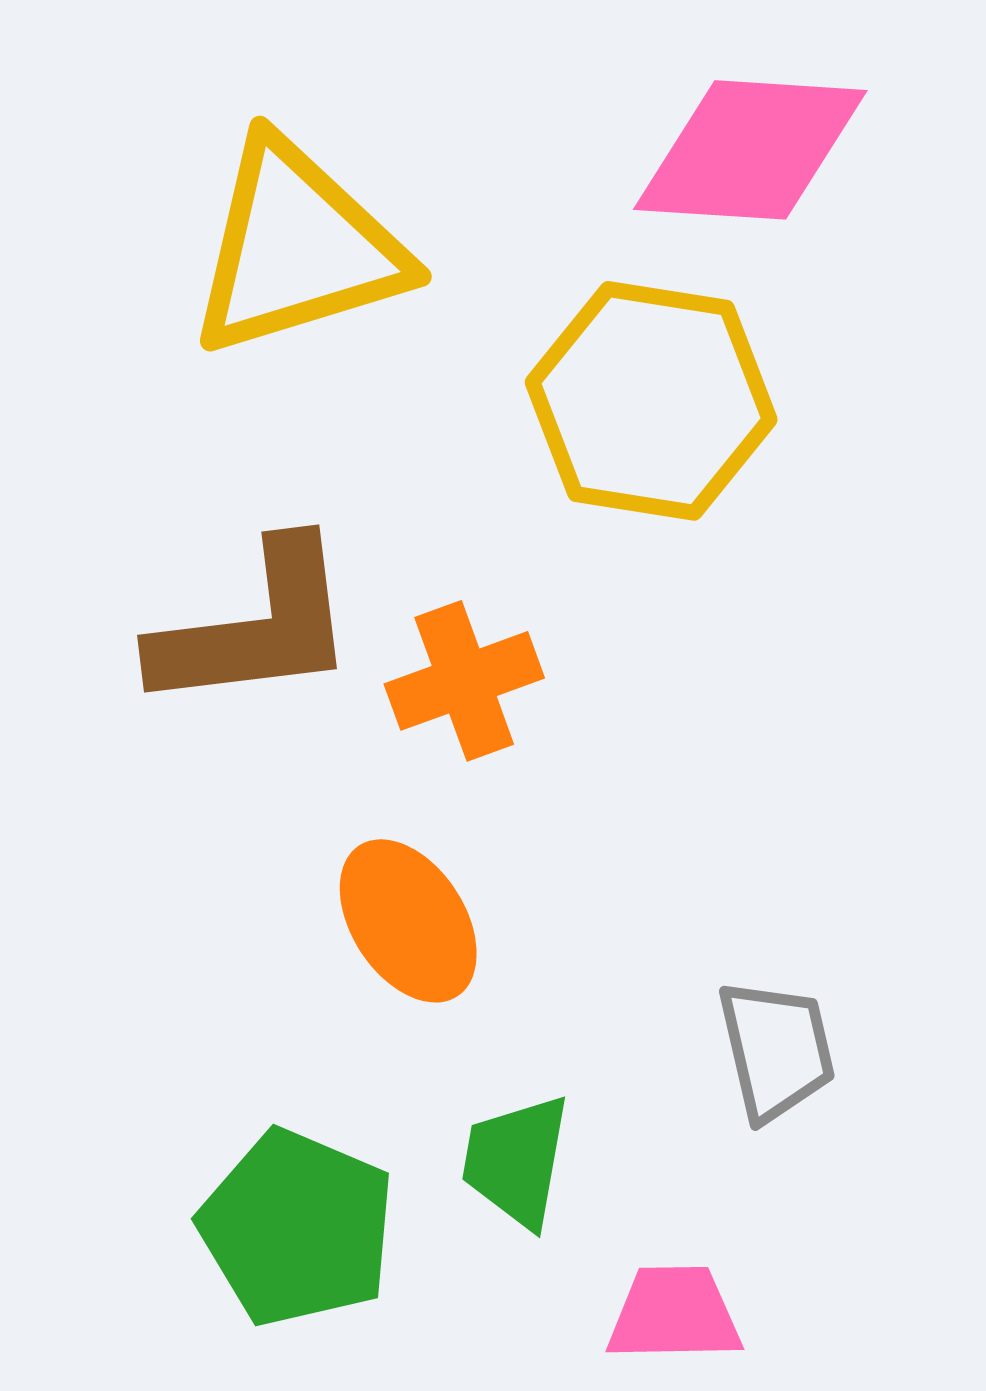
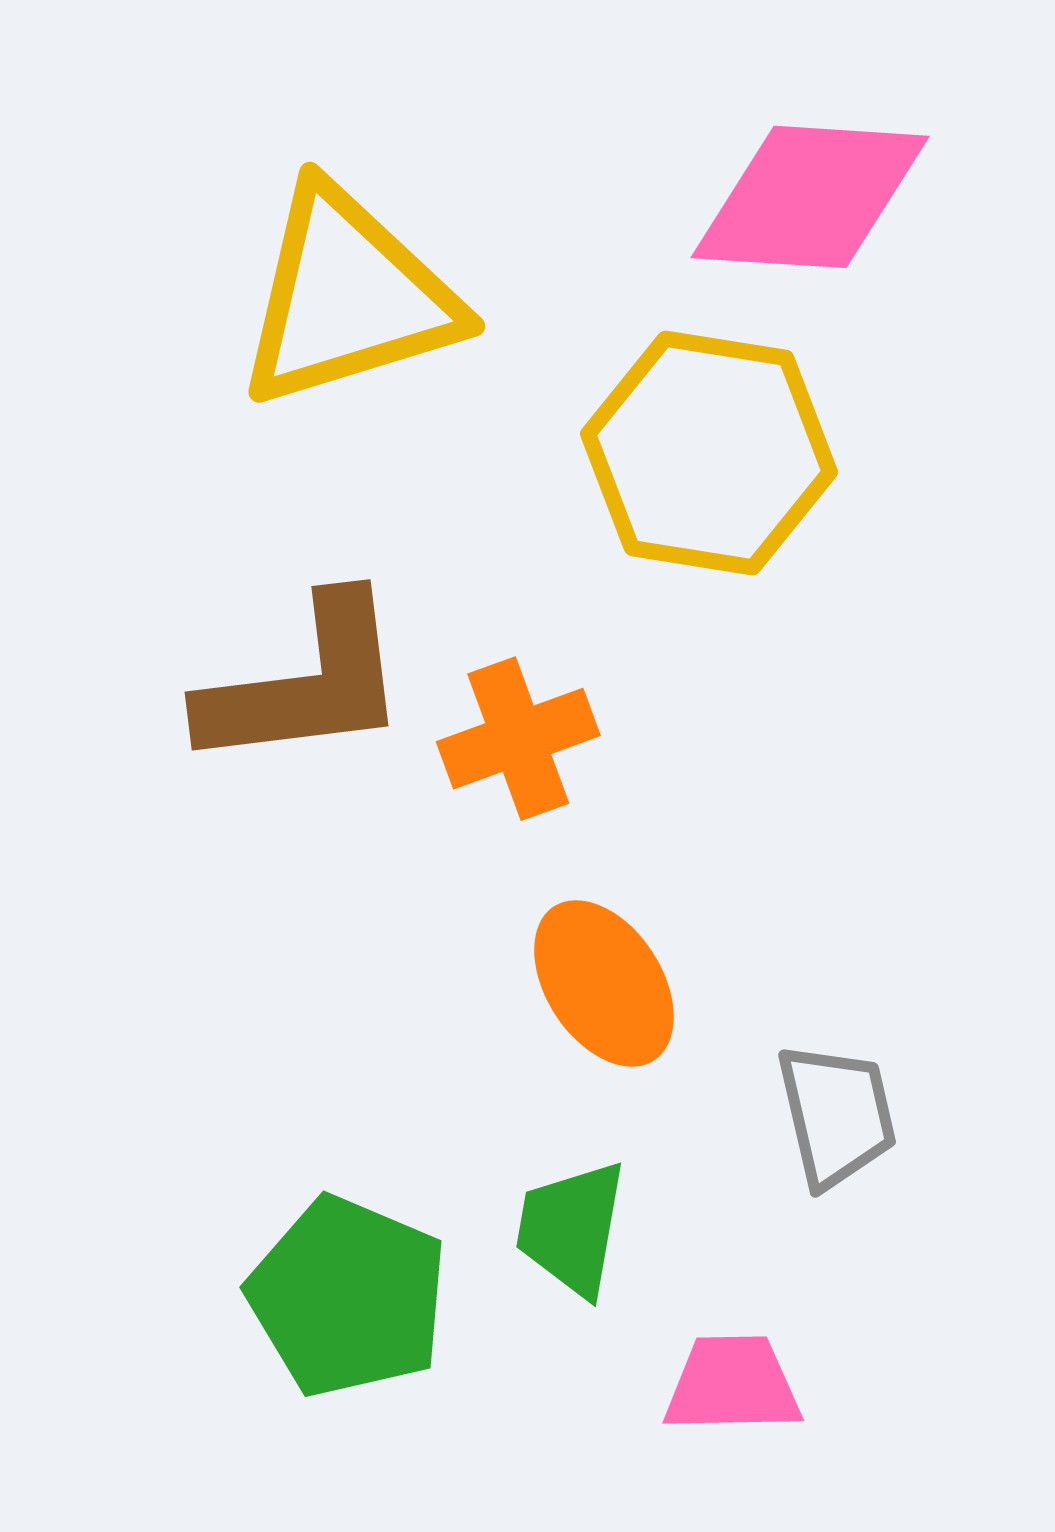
orange ellipse: (408, 921) -> (604, 983), moved

